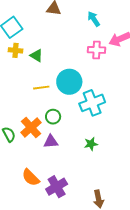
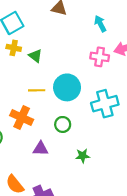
cyan cross: (92, 103) -> (105, 104), moved
green circle: (53, 117) -> (63, 124), moved
orange cross: (31, 127) -> (22, 118), moved, turned -30

